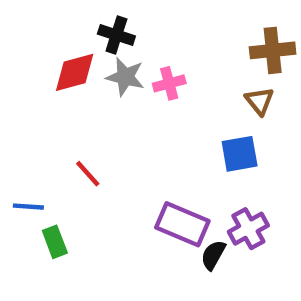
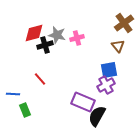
black cross: (116, 35) -> (45, 45), moved, turned -35
brown cross: (273, 50) -> (124, 23), turned -30
purple cross: (248, 229) -> (106, 85), moved
black semicircle: (213, 255) -> (97, 116), size x1.5

